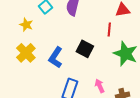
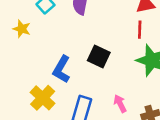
red line: (109, 30) -> (140, 30), moved
yellow cross: (26, 53) -> (43, 98), moved

